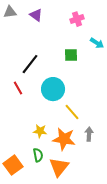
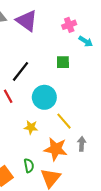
purple triangle: (36, 15) -> (27, 21), size x1.6
cyan arrow: (97, 43) -> (86, 41), moved
yellow star: (40, 131) -> (31, 127), moved

